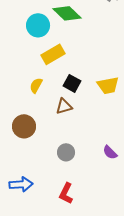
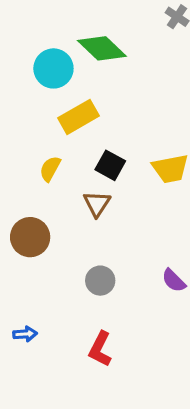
brown triangle: (64, 106) -> (97, 204), turned -42
blue arrow: (21, 184) -> (25, 334), size x0.6

